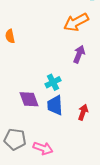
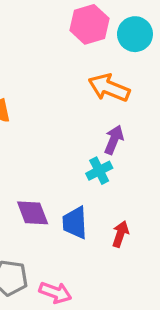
orange arrow: (76, 22) -> (109, 88), turned 50
cyan cross: (53, 82) -> (99, 171), moved

